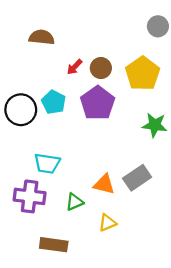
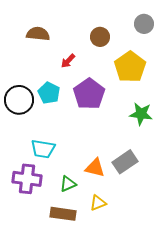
brown circle: (101, 68) -> (100, 37), moved
brown rectangle: (54, 245) -> (63, 214), moved

